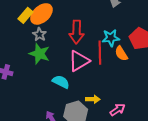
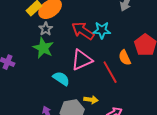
red arrow: (77, 32) -> (83, 31), turned 115
cyan star: (111, 38) -> (102, 30), moved
red line: (100, 53) -> (110, 72), moved, turned -35

